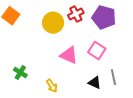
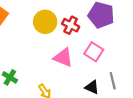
red cross: (76, 14) -> (71, 25), moved, turned -35

